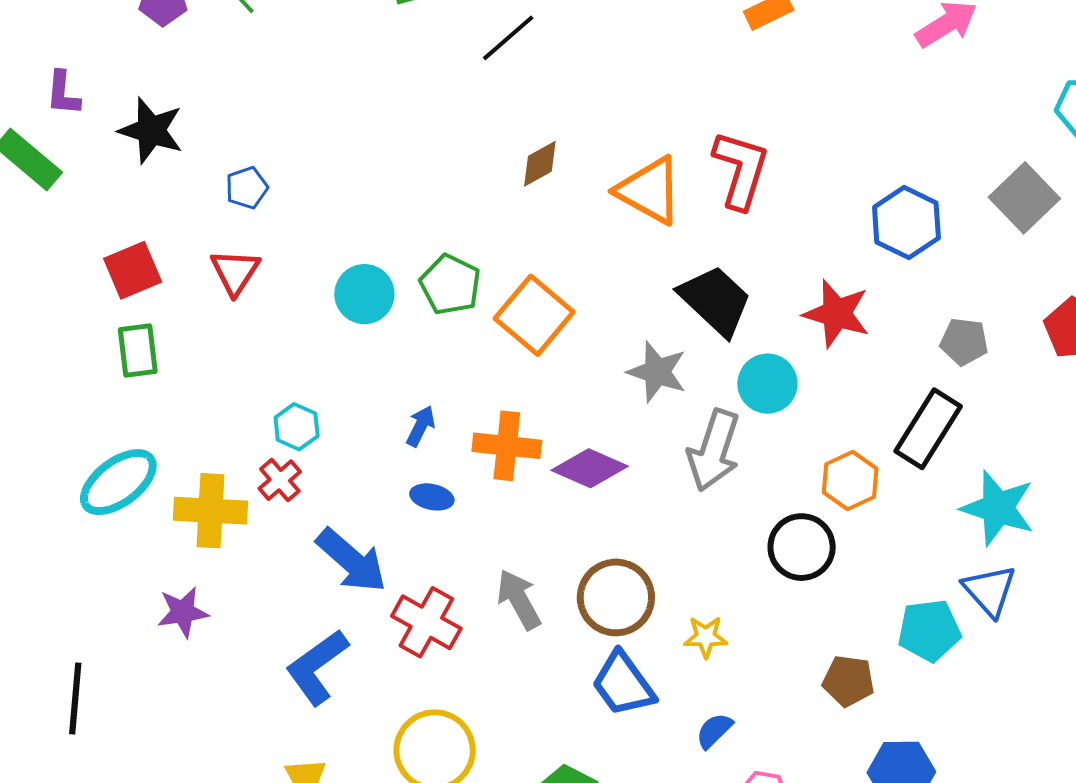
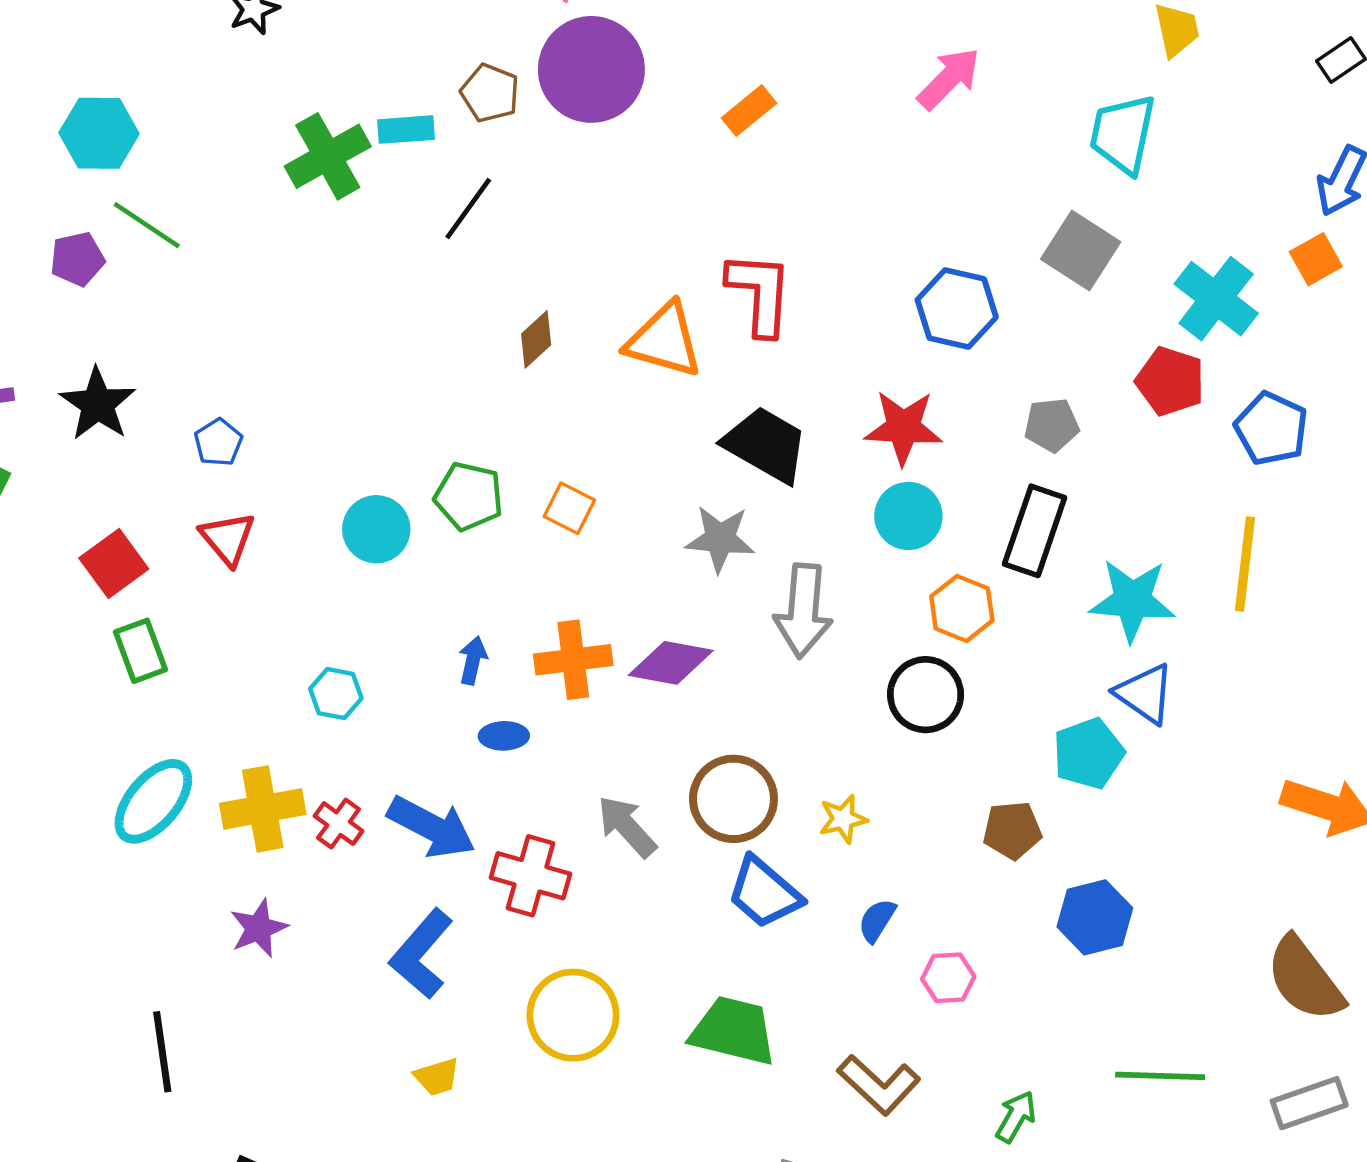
black star: (151, 130) -> (98, 404), turned 30
orange square: (534, 315) -> (569, 508), size x0.6
cyan circle: (767, 384) -> (908, 516), moved
red cross: (280, 480) -> (339, 824), moved

